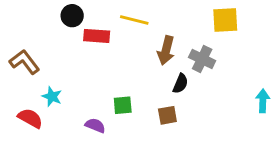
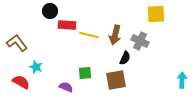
yellow line: (134, 20) -> (89, 35), moved
cyan arrow: (263, 101) -> (182, 80), moved
brown square: (167, 115) -> (116, 80), size x1.5

